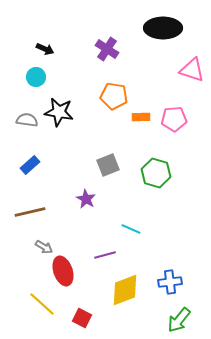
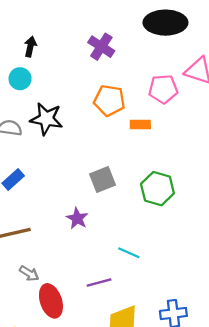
black arrow: (45, 49) -> (30, 47), turned -102
pink pentagon: (174, 119) -> (163, 89), moved

